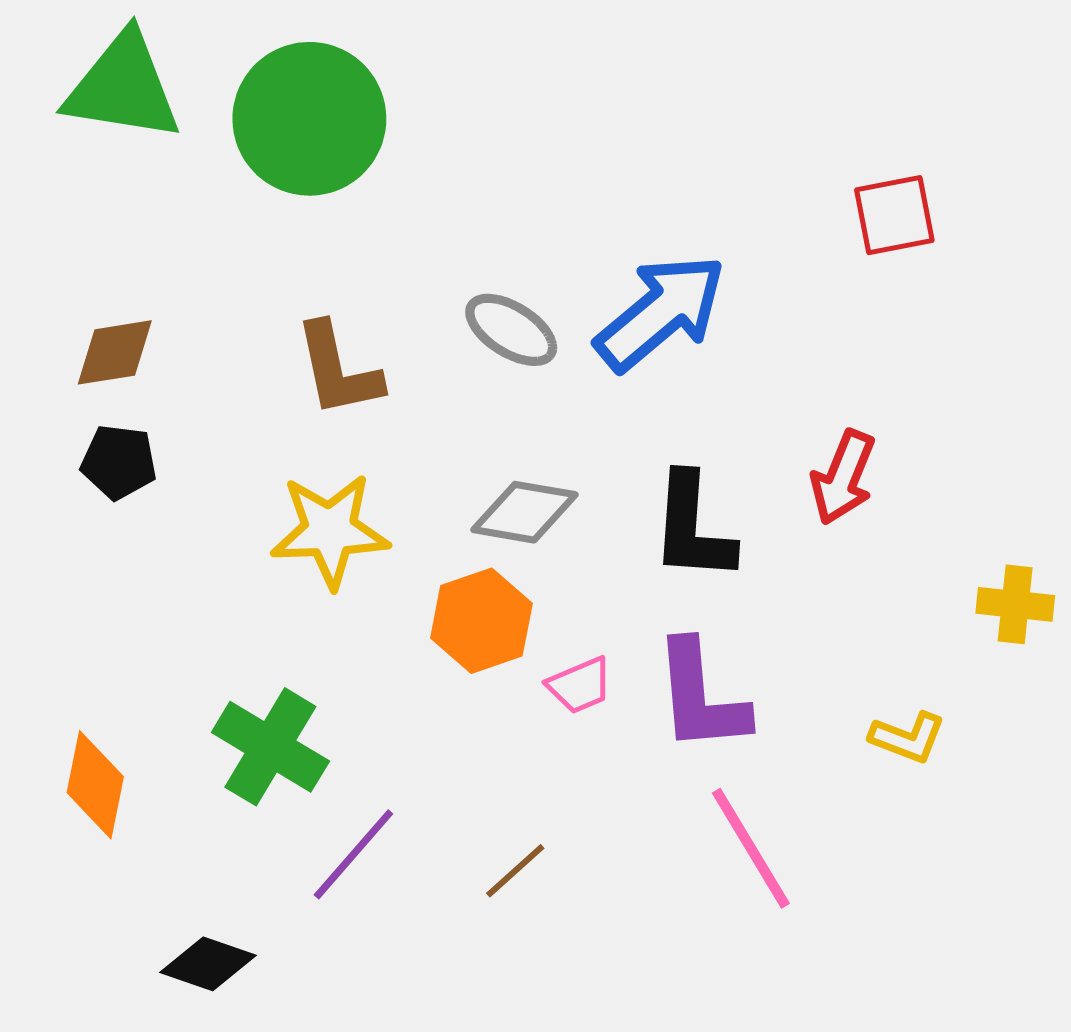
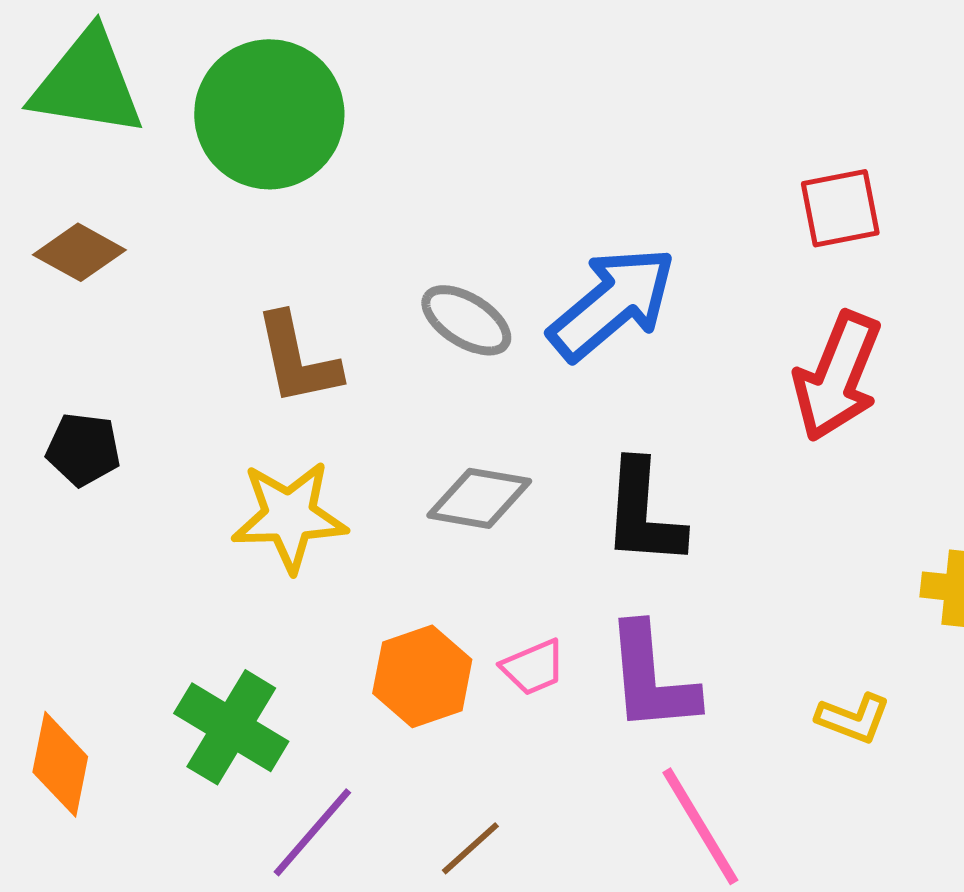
brown diamond: (115, 352) -> (79, 252), moved, turned 38
red arrow: (843, 477) -> (837, 376), moved, size x1.4
orange hexagon: (481, 621) -> (422, 676), moved

